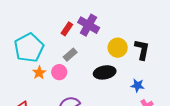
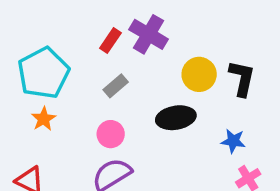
pink circle: (59, 72) -> (111, 134), moved
orange star: (39, 73) -> (44, 119), moved

